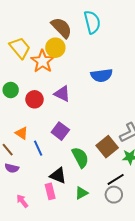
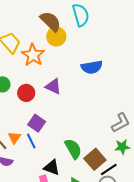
yellow circle: (55, 48) -> (56, 36), moved
purple square: (60, 131) -> (37, 123), moved
orange triangle: (22, 133) -> (14, 138), moved, turned 32
brown square: (107, 147) -> (95, 159), moved

